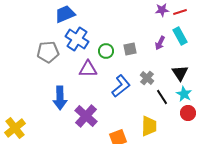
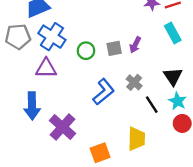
purple arrow: (160, 43) -> (135, 45), moved
gray pentagon: (48, 52) -> (18, 37), moved
purple triangle: (88, 69) -> (46, 68), moved

